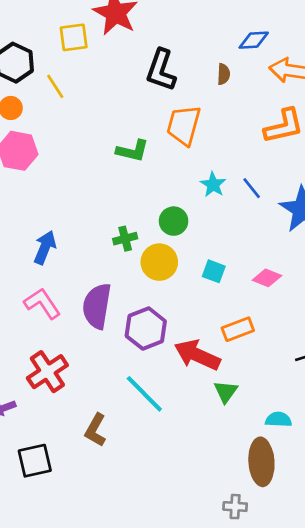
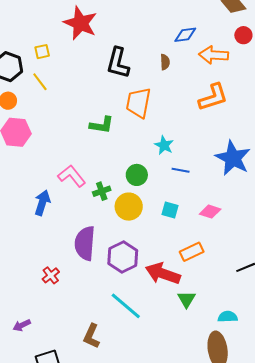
yellow square: (74, 37) -> (42, 52), moved, size x0.7
blue line: (252, 188) -> (181, 170), moved, turned -36
pink L-shape: (42, 303) -> (72, 176), moved
red cross: (47, 372) -> (51, 275), moved, size x0.6

